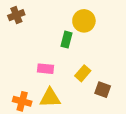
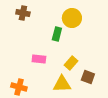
brown cross: (16, 15) -> (23, 13), moved, turned 32
yellow triangle: (50, 98) -> (62, 84), moved

